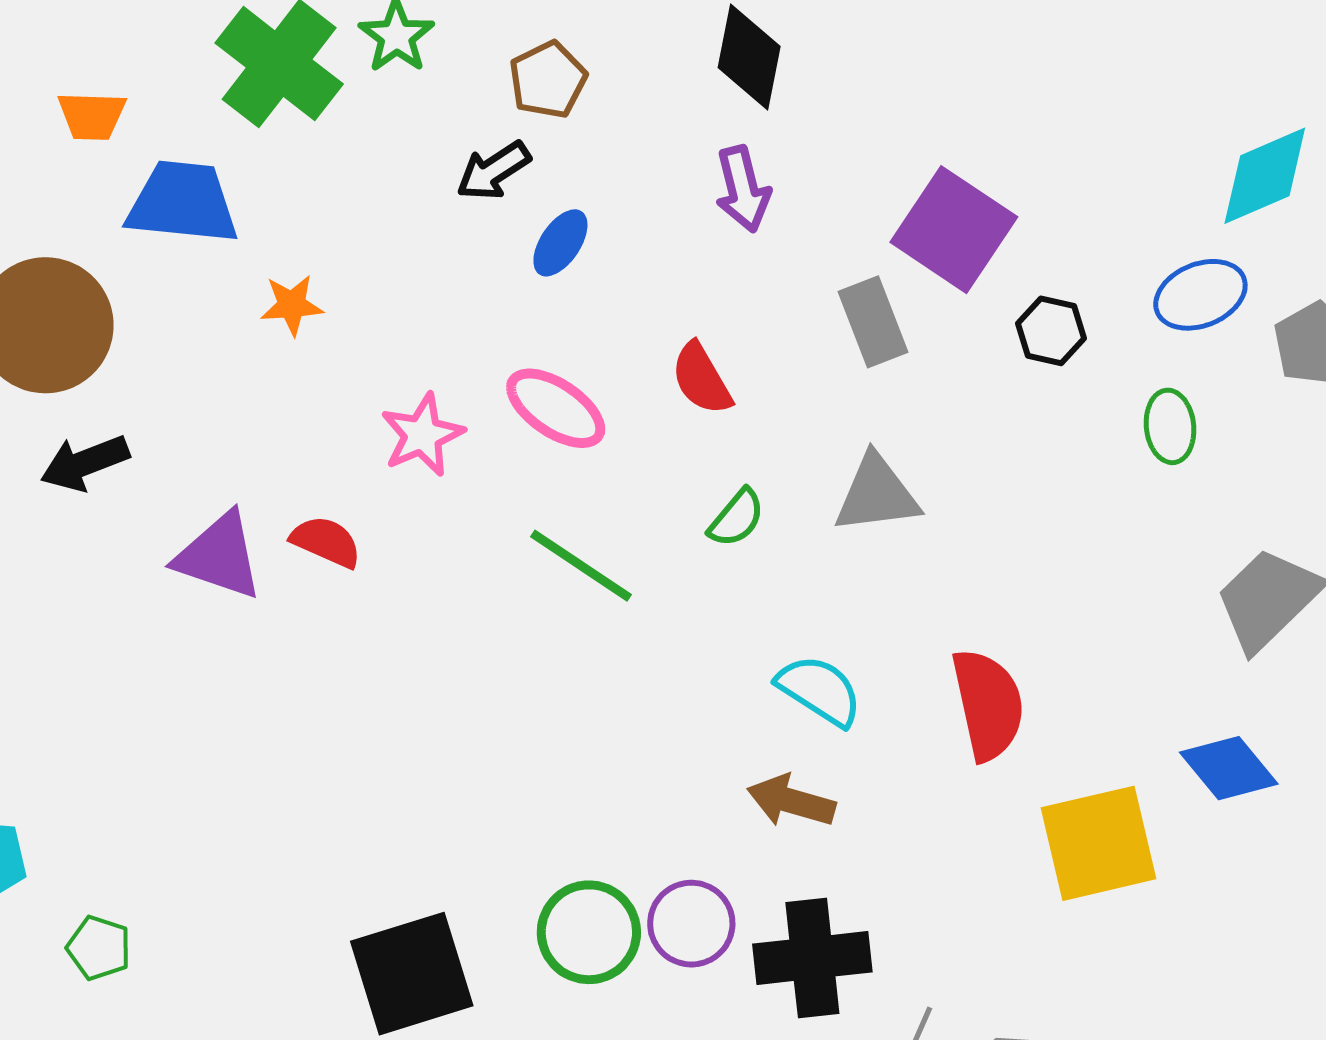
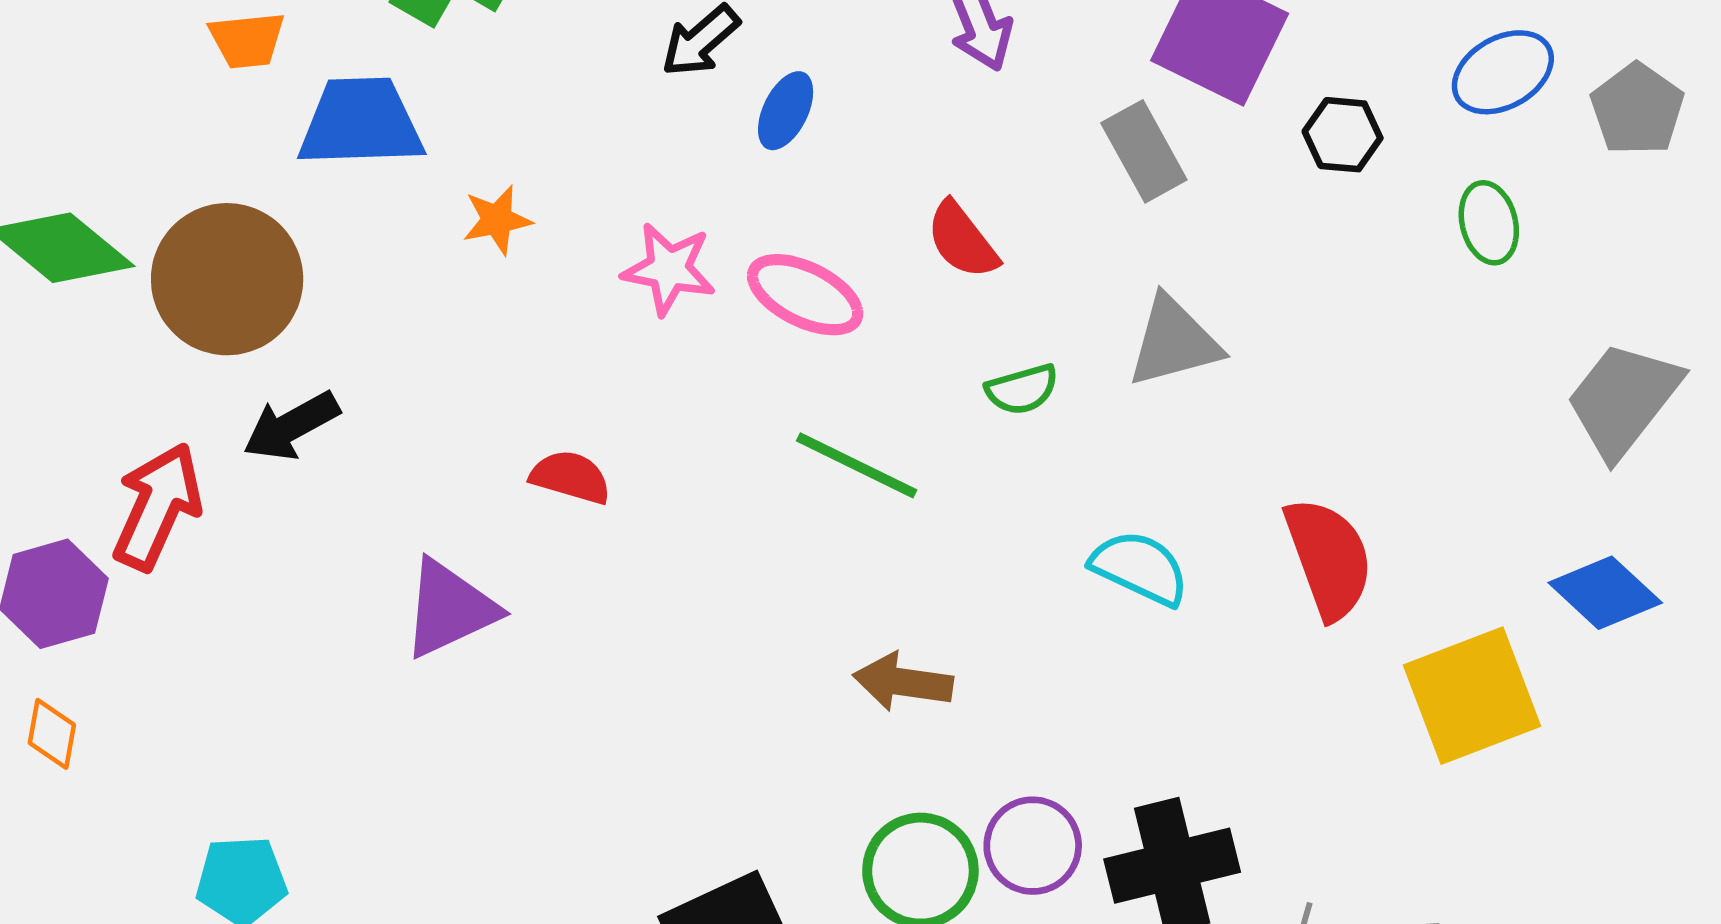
pink star: (422, 435) -> (669, 269), moved, turned -30
green semicircle: (737, 518) -> (1022, 389), turned 42
purple triangle: (219, 556) -> (450, 609), moved, turned -36
brown arrow: (791, 801) -> (903, 682), moved

